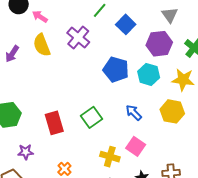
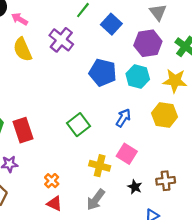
blue arrow: (134, 113) -> (123, 118), turned 78
red rectangle: (54, 123) -> (23, 130), moved

